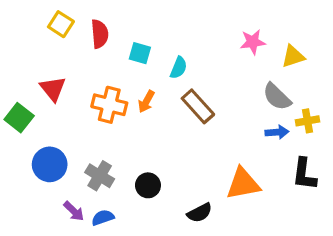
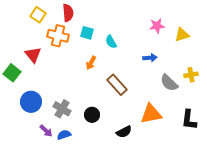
red semicircle: (100, 34) -> (68, 13), moved
cyan semicircle: (179, 68) -> (111, 42), turned 128
gray semicircle: (277, 97) -> (169, 83), moved
orange cross: (109, 105) -> (58, 36), moved
brown rectangle: (198, 106) -> (117, 85), moved
blue arrow: (277, 132) -> (150, 58), moved
black L-shape: (304, 174) -> (189, 120), moved

